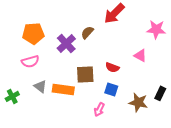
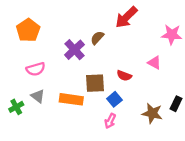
orange pentagon: (33, 33) -> (28, 30), moved, turned -30
gray triangle: (40, 86) -> (38, 96), moved
blue square: (111, 89) -> (114, 99), moved, turned 32

